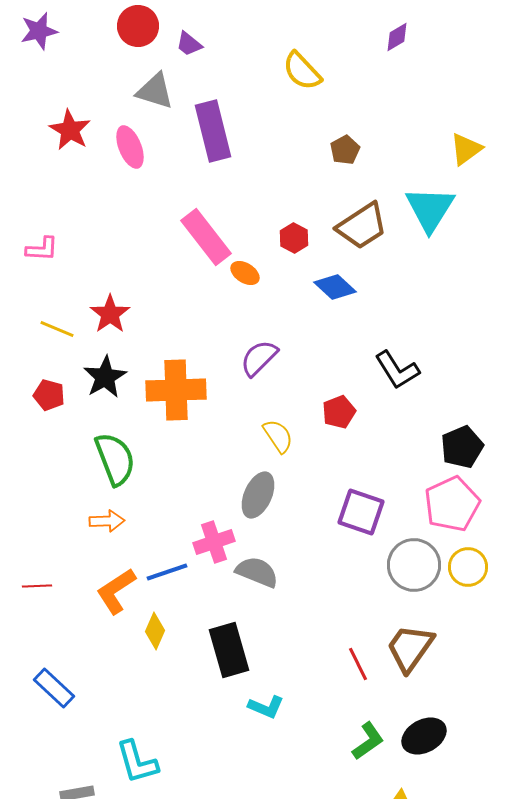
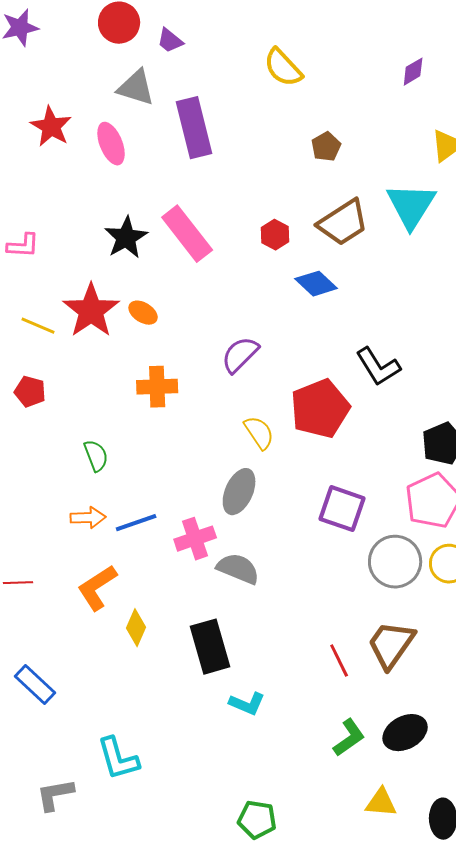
purple diamond: (397, 37) -> (413, 72), moved
orange ellipse: (245, 273) -> (143, 313), moved
red star: (110, 314) -> (91, 311), size x1.4
black star: (105, 377) -> (126, 238), moved
orange cross: (176, 390) -> (157, 387), size x0.7
red pentagon: (339, 412) -> (320, 409), size x1.8
green semicircle: (115, 459) -> (96, 456), size x0.6
blue line: (167, 572) -> (136, 523), moved

